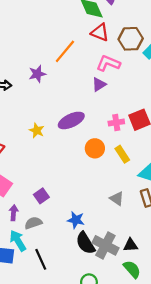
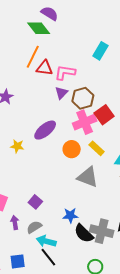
red triangle: (100, 32) -> (45, 68), moved
brown hexagon: (131, 39) -> (83, 98), moved
orange line: (65, 51) -> (33, 57), moved
pink cross: (116, 123) -> (85, 122), size x1.6
gray triangle: (117, 199) -> (88, 177), moved, size x1.6
cyan arrow: (18, 241) -> (46, 241), moved, turned -30

